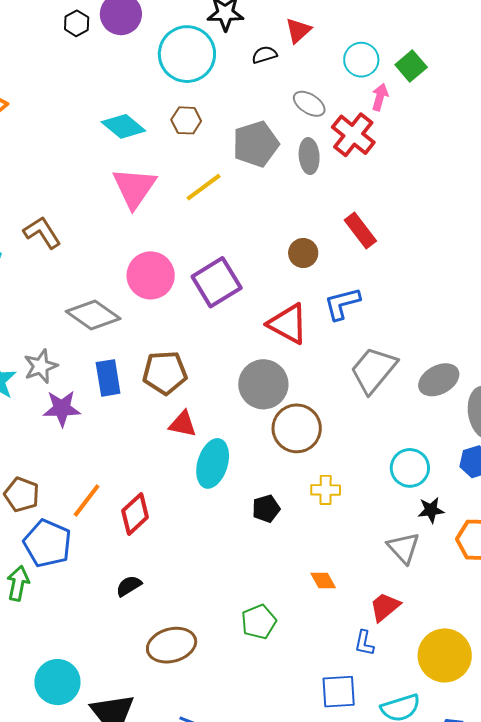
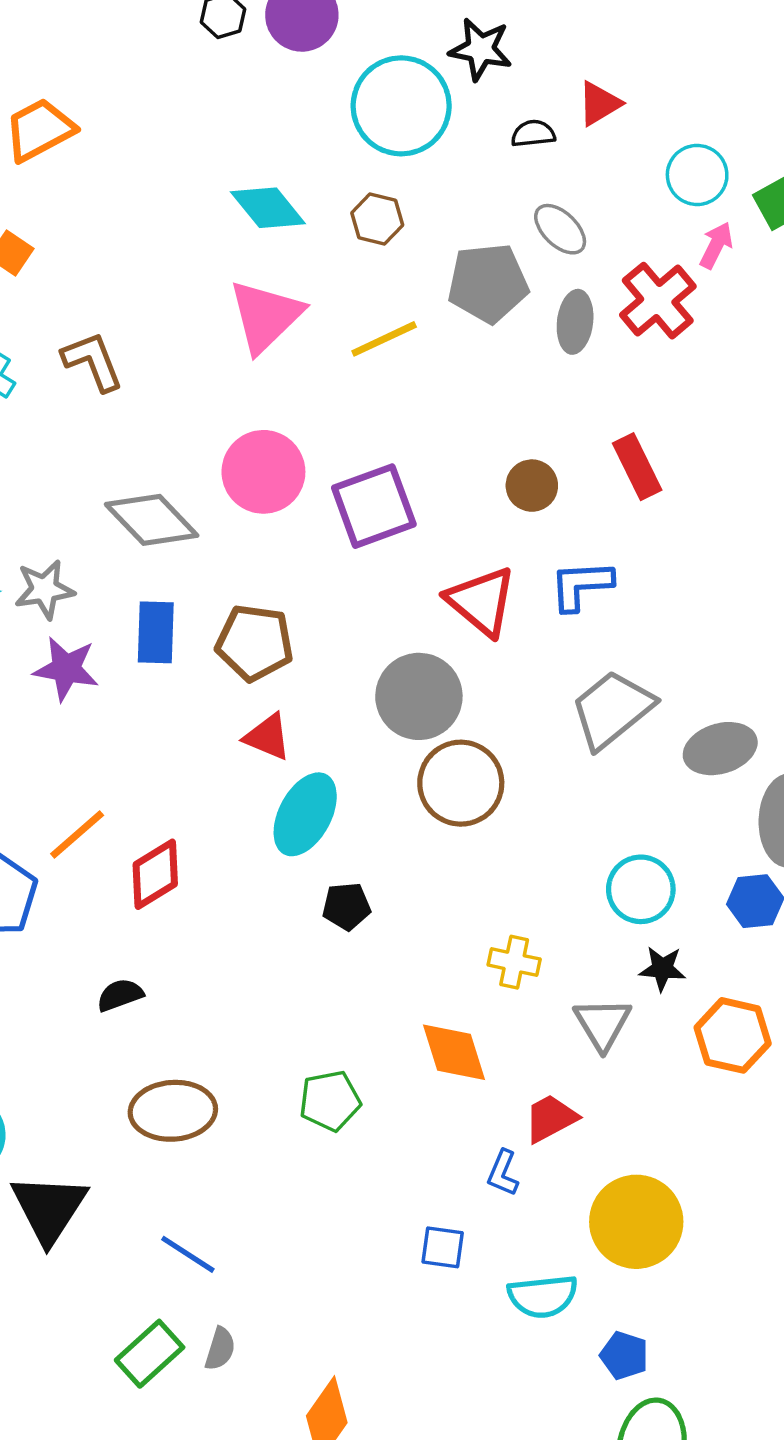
gray ellipse: (309, 104) -> (560, 229), moved
yellow cross: (326, 490) -> (514, 962), moved
black pentagon: (266, 509) -> (346, 906), moved
orange diamond: (323, 581) -> (454, 1052), size x1.6
blue square: (339, 692) -> (443, 1247), size x0.7

